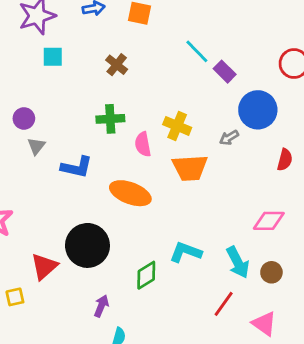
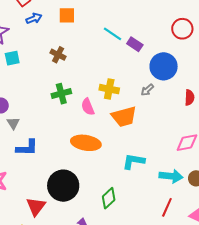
blue L-shape: (77, 167) -> (27, 148), moved
cyan L-shape: (186, 252) -> (133, 161), moved
cyan arrow: (238, 262) -> (171, 176), turned -45

